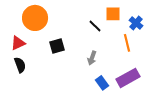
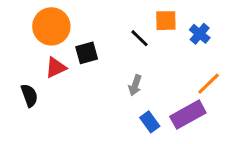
red triangle: (18, 43) -> (56, 68), moved
orange line: (127, 43) -> (209, 84), moved, turned 60
black square: (57, 46) -> (87, 53), moved

